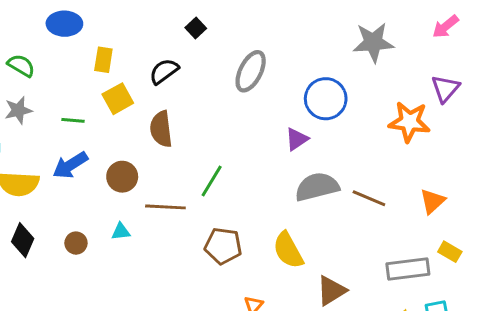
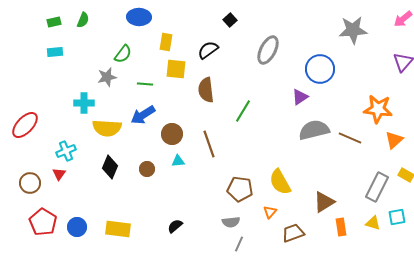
green semicircle: (21, 66) -> (123, 54), moved, turned 96
yellow square: (118, 99) -> (176, 69), turned 35
orange star: (409, 122) -> (378, 109), moved
brown circle: (122, 177) -> (172, 134), moved
green line: (212, 181) -> (243, 111), moved
brown line: (165, 207) -> (209, 144), turned 68
brown pentagon: (223, 246) -> (240, 189), moved
yellow semicircle: (288, 250) -> (280, 182), moved
gray rectangle: (408, 269) -> (377, 187), turned -56

